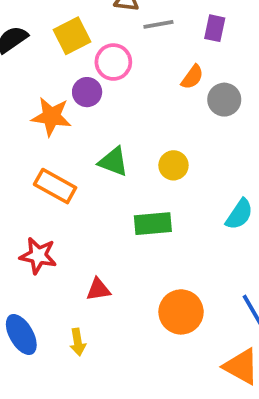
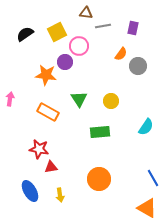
green triangle: (113, 162) -> (79, 99), turned 36
red triangle: (98, 289) -> (51, 167), moved
orange circle: (181, 312) -> (99, 179), moved

